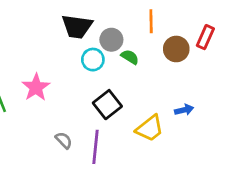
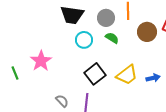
gray circle: (111, 40) -> (106, 18), moved
yellow trapezoid: (150, 128) -> (127, 75), moved

